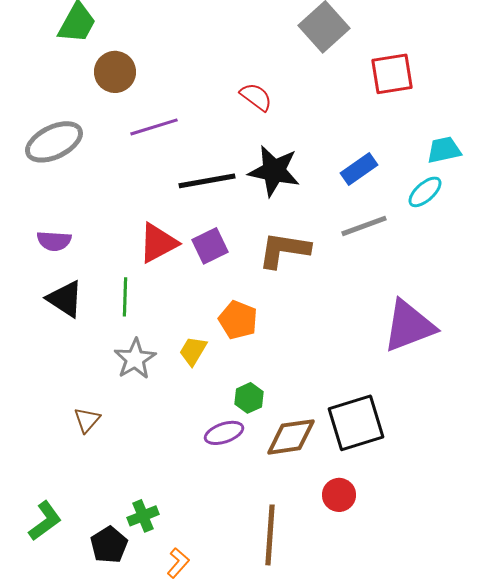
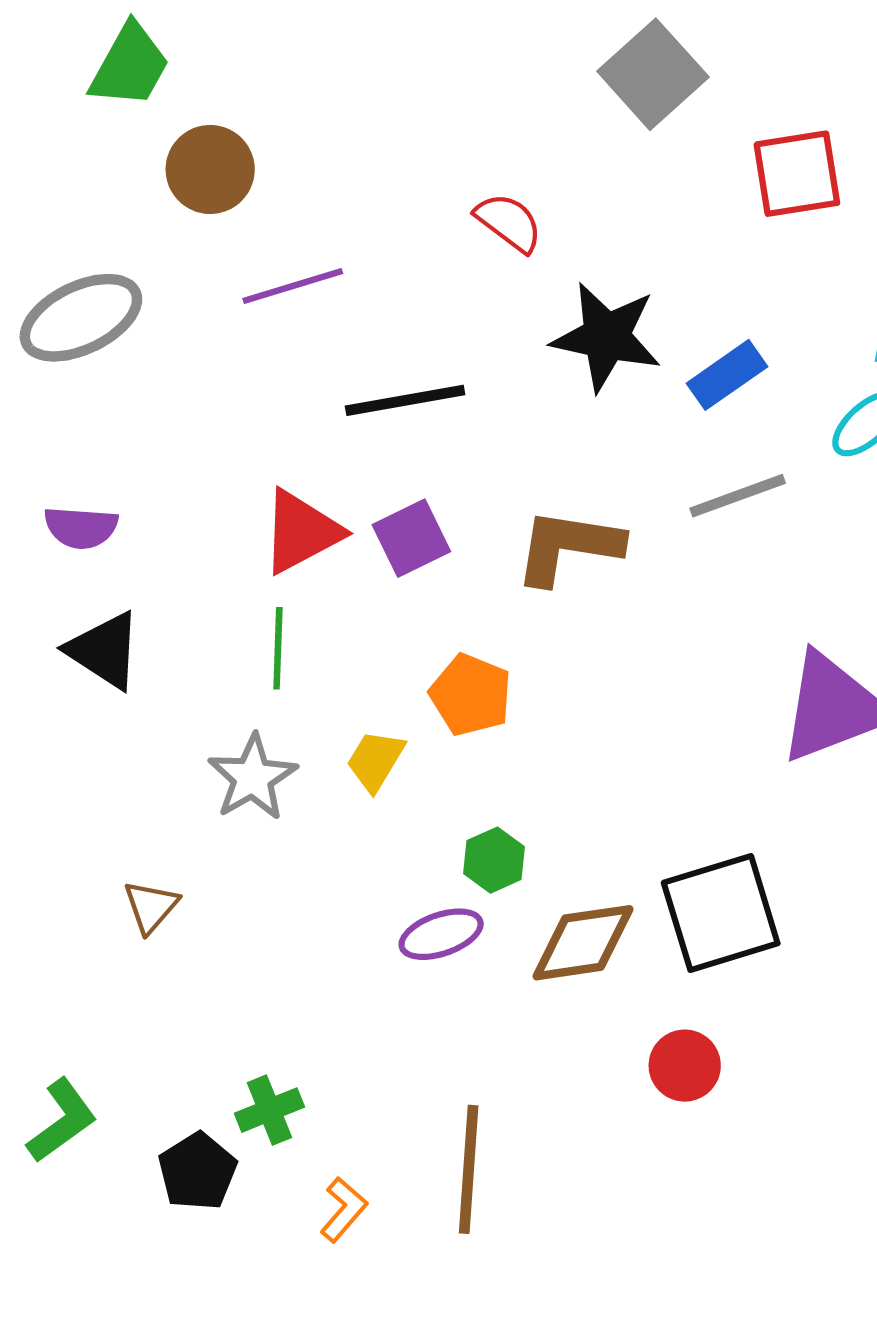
black star: (274, 171) -> (606, 337), moved
green line: (125, 297) -> (278, 648), moved
brown line: (270, 535) -> (469, 1169), moved

